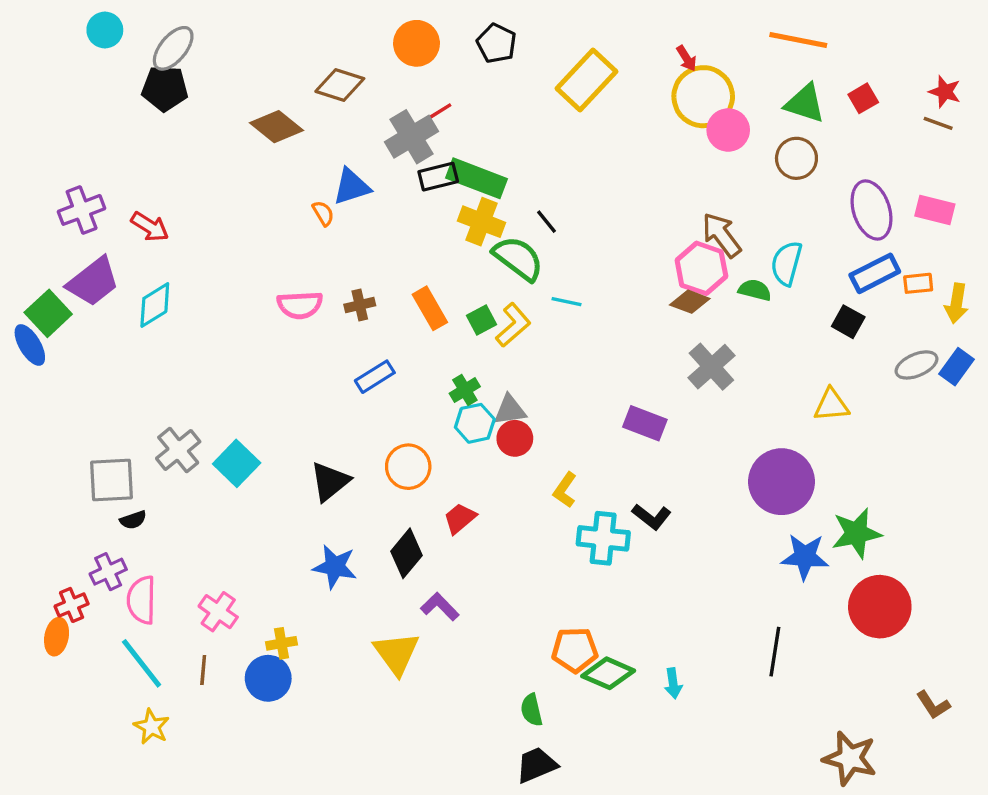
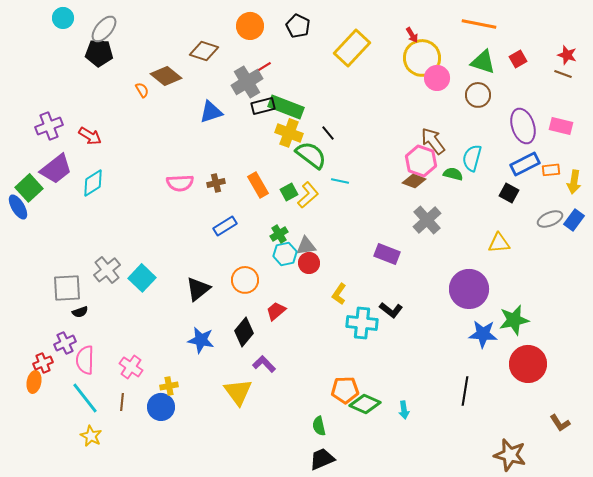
orange semicircle: (323, 213) -> (142, 90), moved

